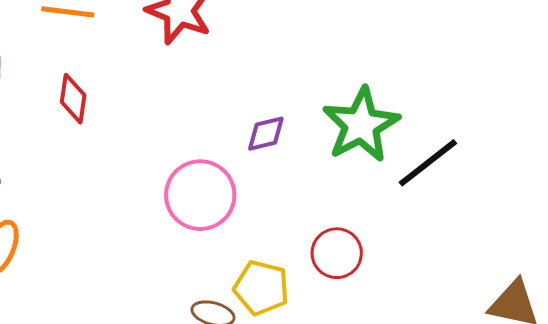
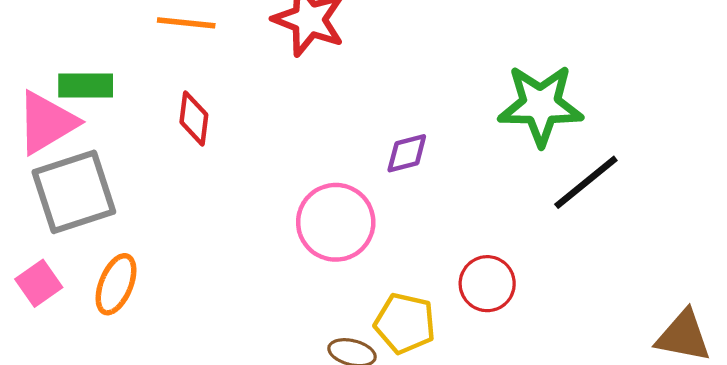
green star: (361, 125) -> (541, 105), moved, turned 30

